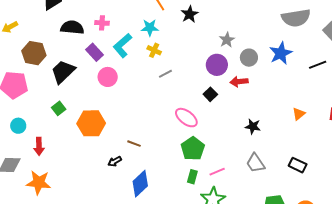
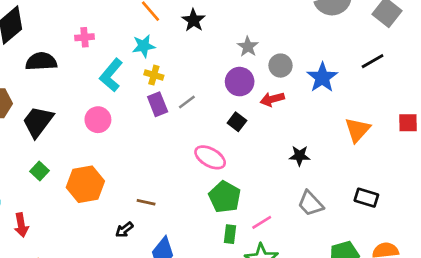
pink cross: (102, 23) -> (85, 37), moved
purple rectangle: (94, 52) -> (158, 104), moved, turned 30
blue star: (281, 53) -> (322, 77), moved
gray line: (165, 74) -> (187, 102), moved
orange triangle: (299, 114) -> (357, 130), size x1.5

